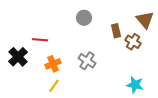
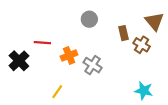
orange cross: (53, 64) -> (69, 55), moved

